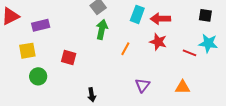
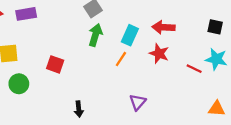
cyan rectangle: (137, 14) -> (130, 35), moved
purple rectangle: (41, 25) -> (26, 14), moved
orange triangle: (183, 87) -> (217, 109), moved

